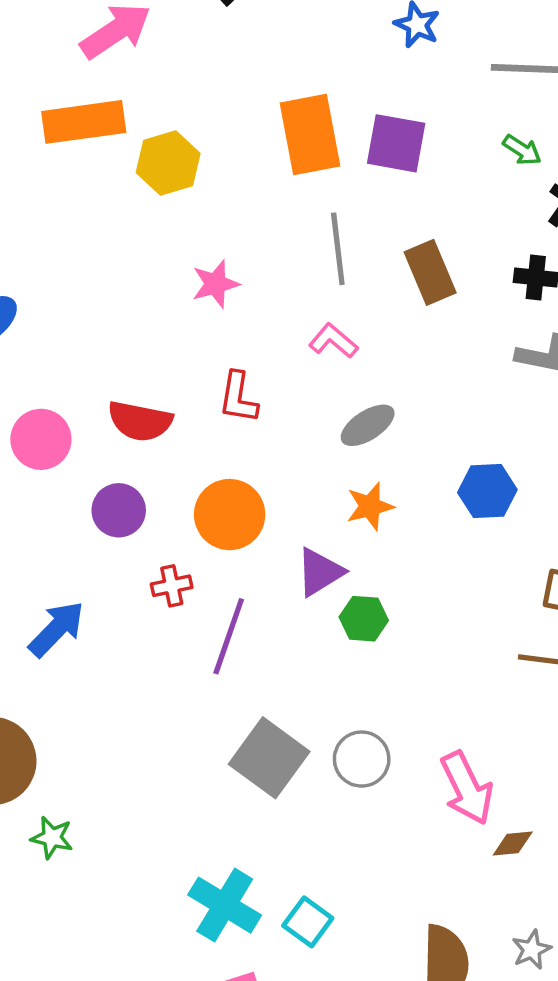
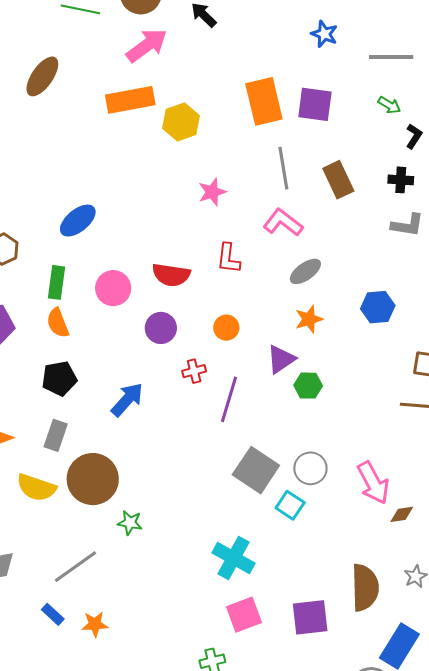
pink L-shape: (333, 341) -> (283, 222), size x1.4
orange circle: (230, 515) -> (226, 328), size x0.6
cyan square: (308, 922) -> (290, 505), moved

